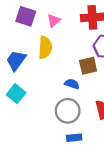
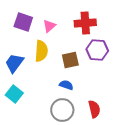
brown square: (88, 66) -> (70, 60), moved

